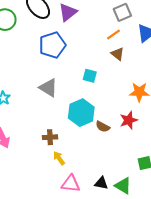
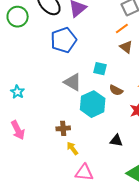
gray triangle: (48, 88) -> (73, 82), moved
brown semicircle: (103, 127) -> (116, 90), moved
black triangle: (101, 183) -> (116, 140), moved

